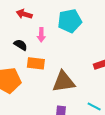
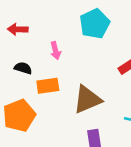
cyan pentagon: (70, 21) -> (95, 24), moved
pink arrow: (41, 35) -> (56, 51), moved

